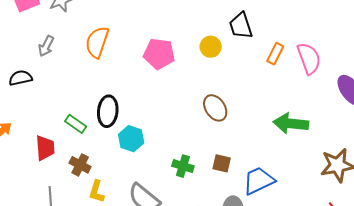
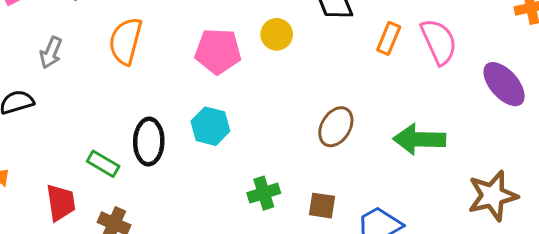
yellow circle: (211, 47) -> (277, 34), moved
brown ellipse: (215, 108) -> (336, 127), moved, turned 68
cyan hexagon: (131, 139) -> (210, 126), moved
green cross: (183, 166) -> (264, 193), moved, turned -30

